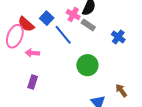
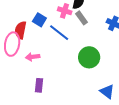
red semicircle: (26, 24) -> (21, 30), turned 72
gray rectangle: (88, 25) -> (82, 18), turned 32

